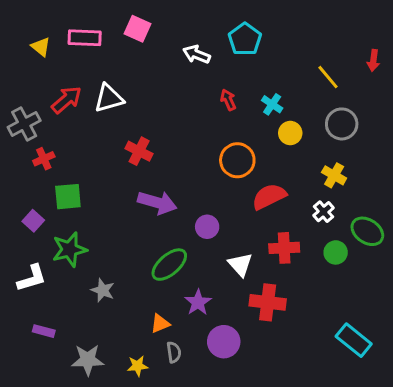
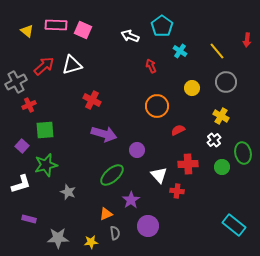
pink square: (138, 29) -> (83, 30), moved
cyan cross: (272, 104) -> (180, 51), moved
red semicircle: (269, 197) -> (178, 130), size x0.6
green ellipse: (367, 231) -> (243, 153), turned 45
red cross: (268, 302) -> (177, 191), moved, size x0.6

